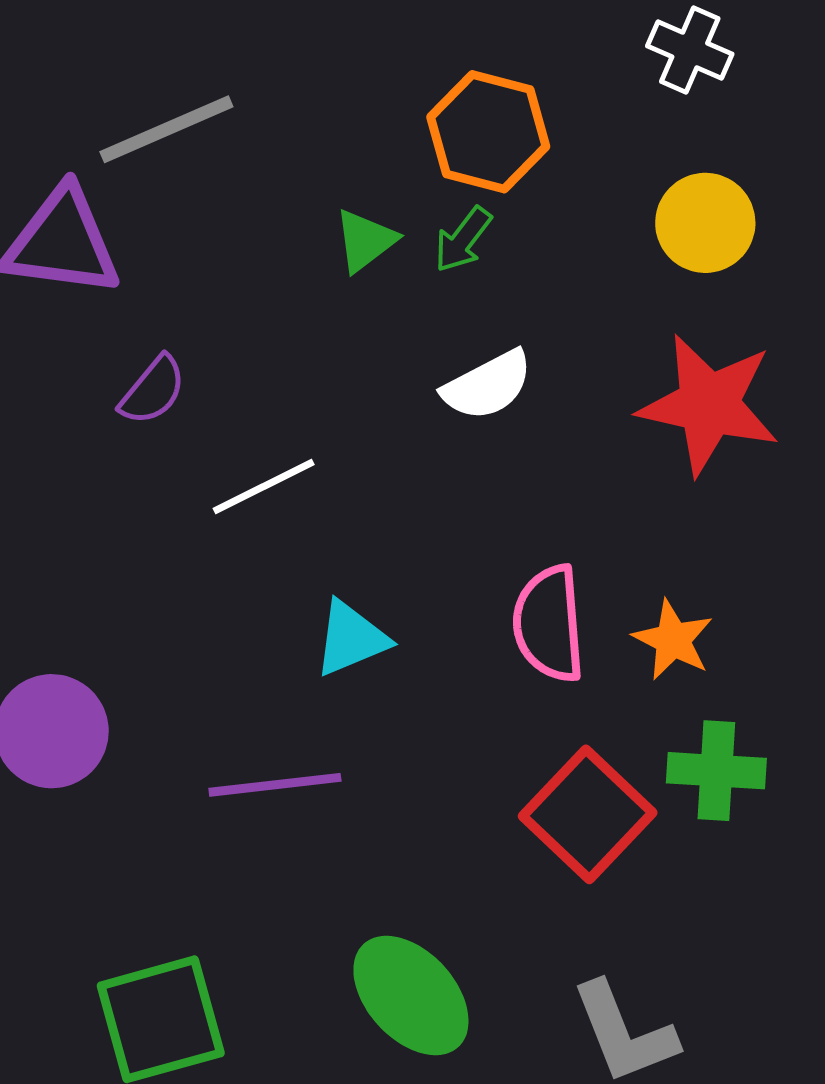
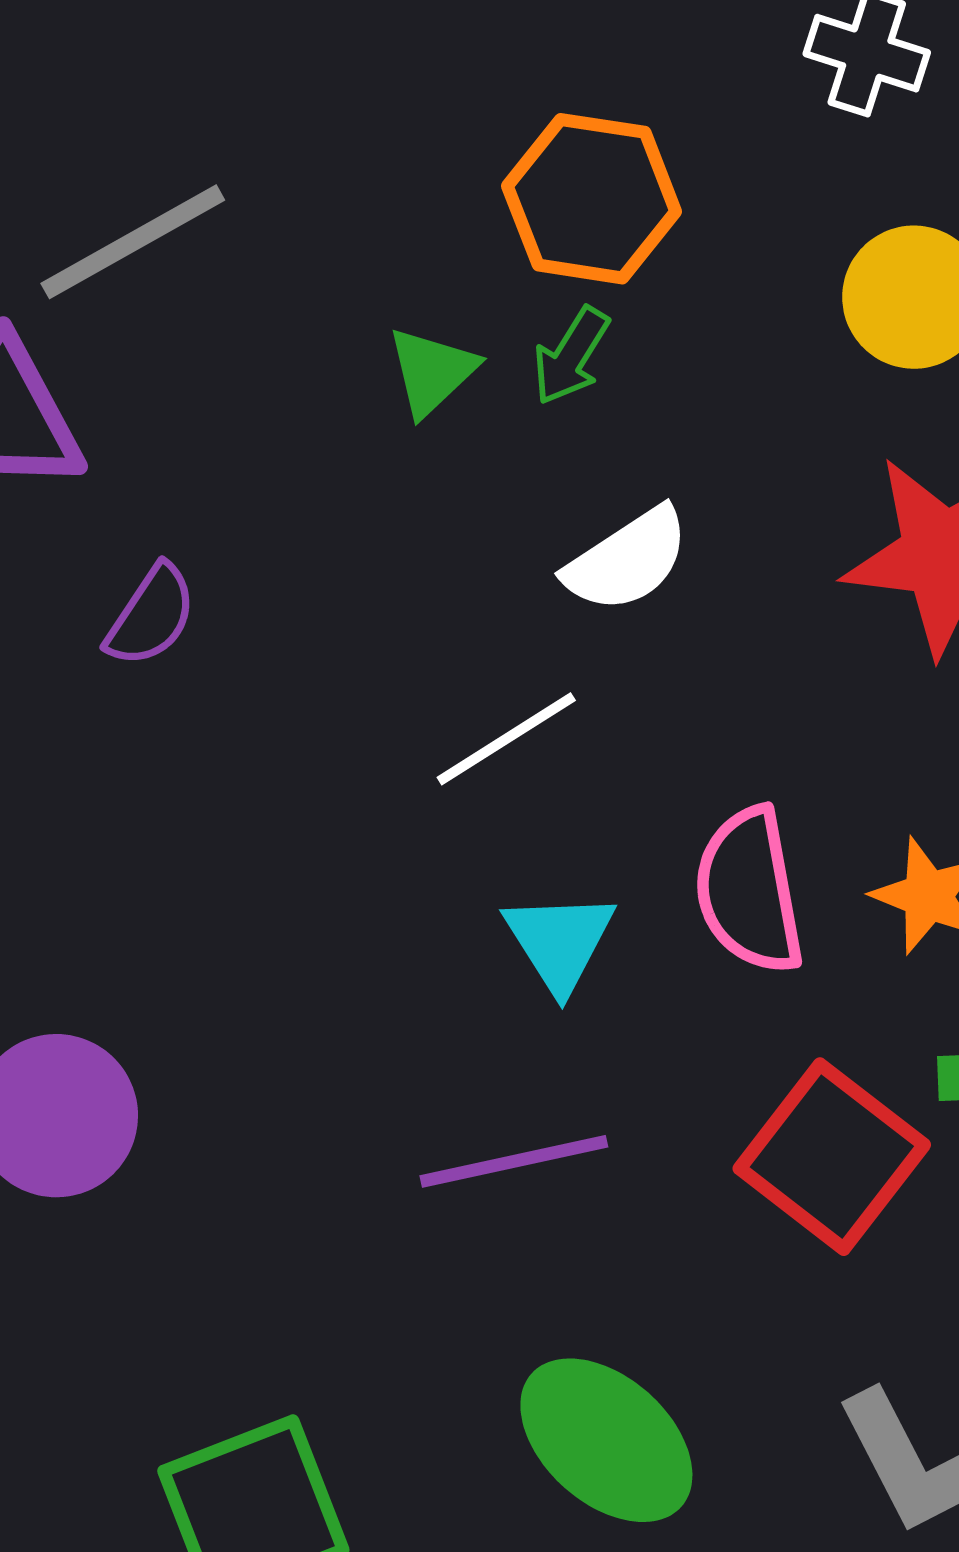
white line: (264, 487) -> (506, 739), moved
cyan triangle: (351, 638) -> (560, 941), moved, turned -34
purple line: (275, 785) -> (514, 1161), moved

